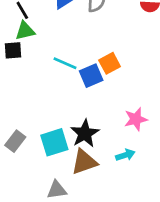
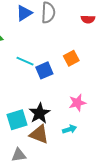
orange square: (110, 63) -> (71, 58), moved
brown triangle: (84, 162) -> (39, 134), turned 40

